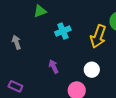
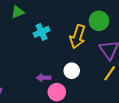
purple arrow: (54, 66) -> (44, 78), moved, turned -64

